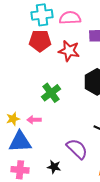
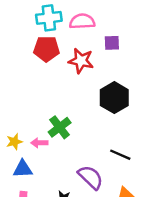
green cross: (51, 93) -> (60, 127), moved
blue triangle: (20, 142) -> (23, 169), size x0.7

